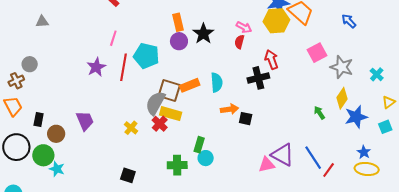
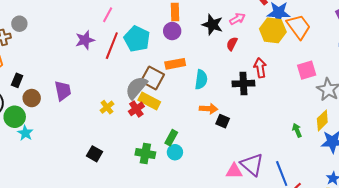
pink arrow: (244, 27) -> (237, 19), moved, turned -70
black star: (203, 34) -> (212, 25), moved, turned -30
orange rectangle: (190, 85) -> (175, 64), moved

